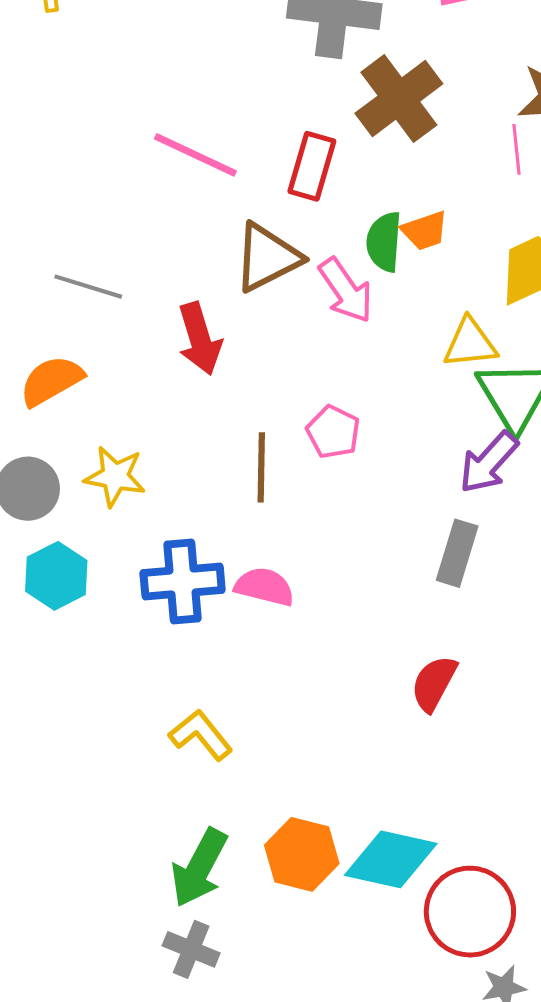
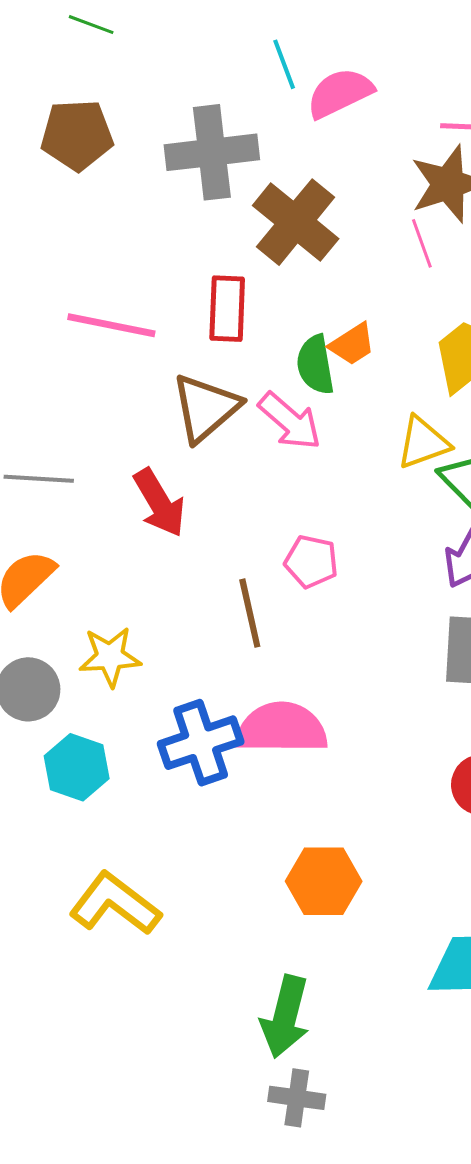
pink semicircle: (265, 587) -> (282, 728), size x1.5
yellow L-shape: (201, 735) -> (115, 904), moved, size x1.4
orange hexagon: (302, 854) -> (324, 881), moved

